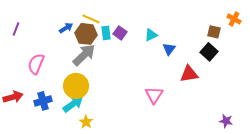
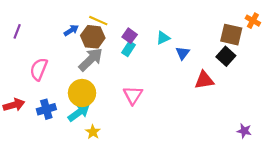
brown square: (214, 32) -> (231, 35), size x1.5
cyan rectangle: (106, 33) -> (129, 49), moved, turned 40
pink triangle: (154, 95) -> (133, 95), moved

